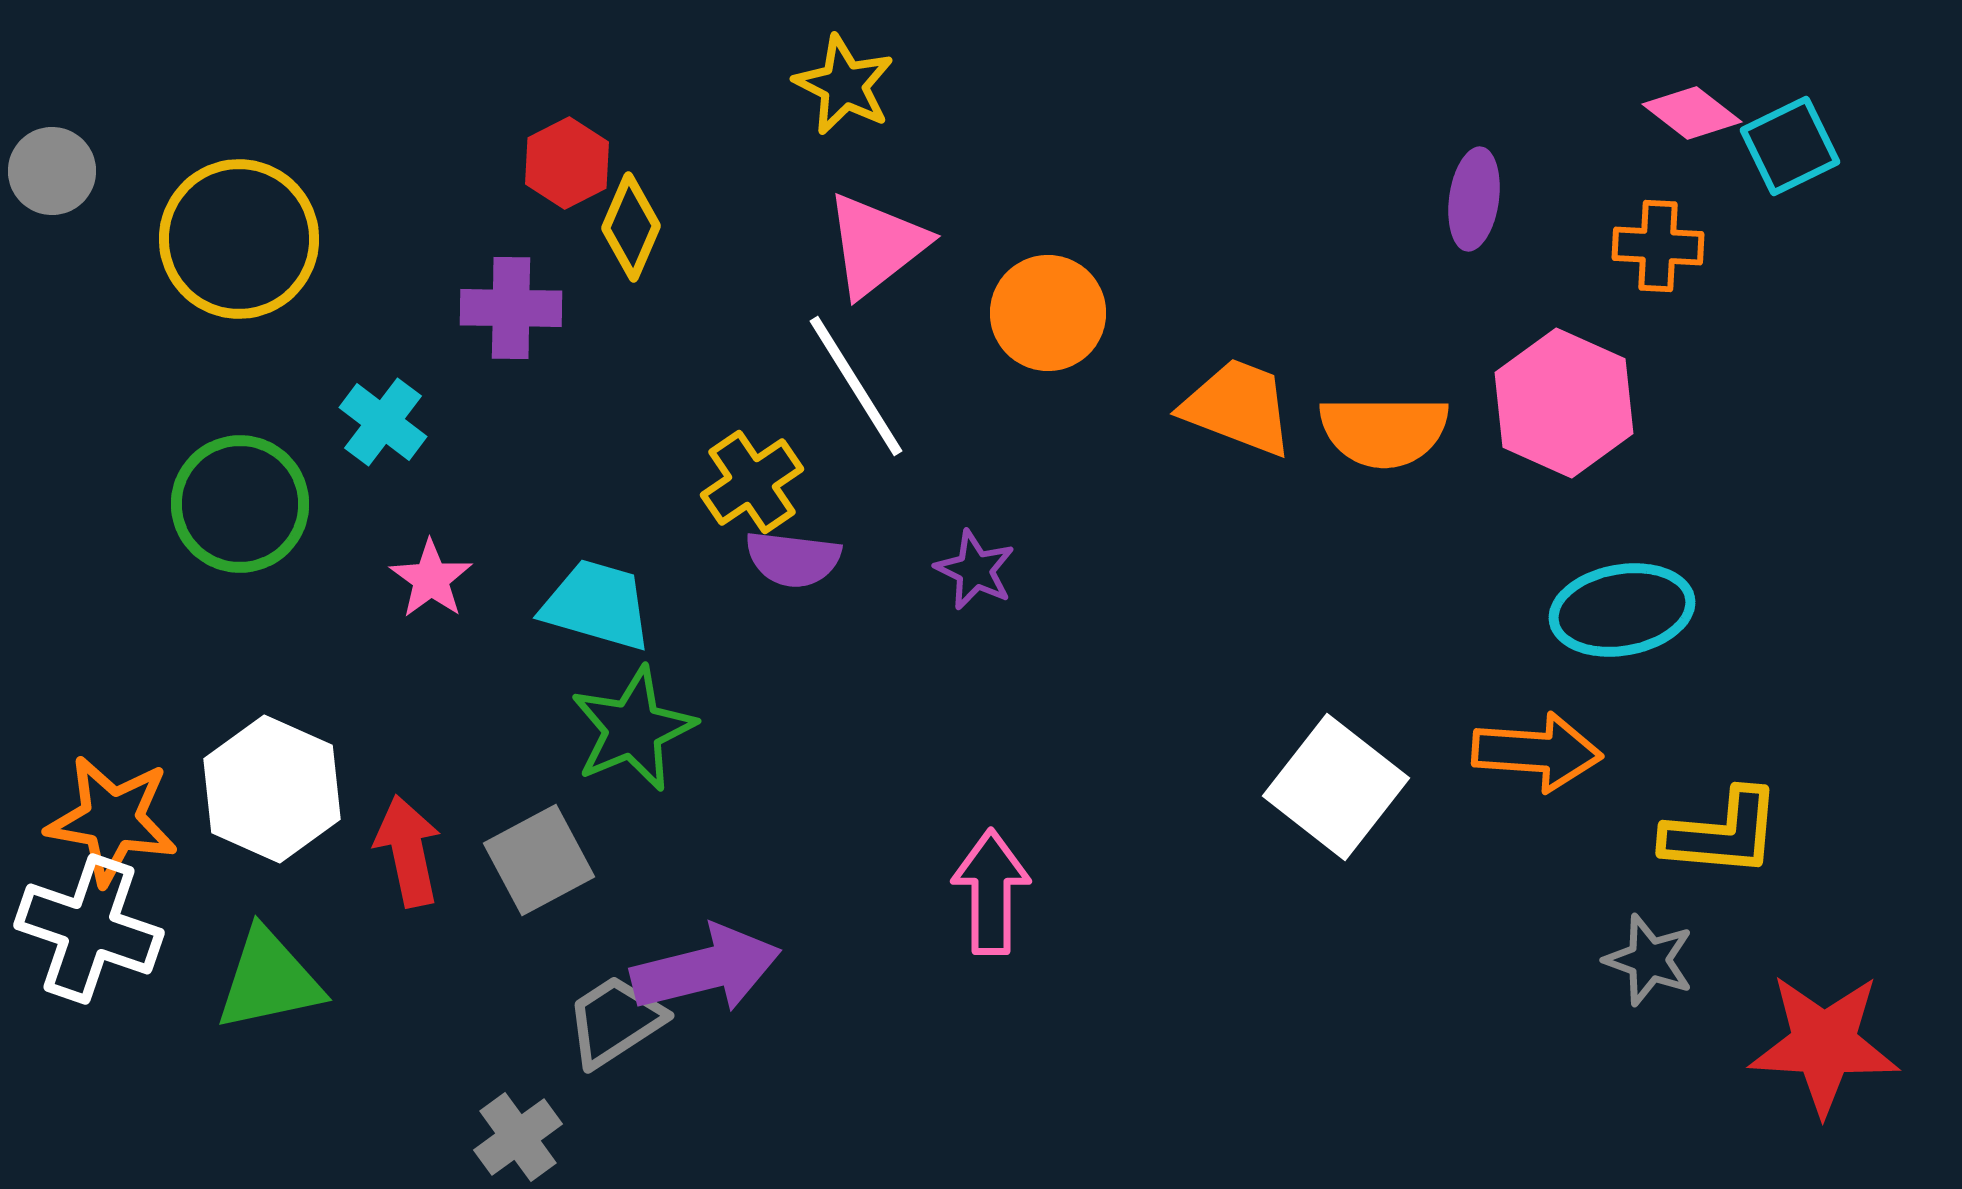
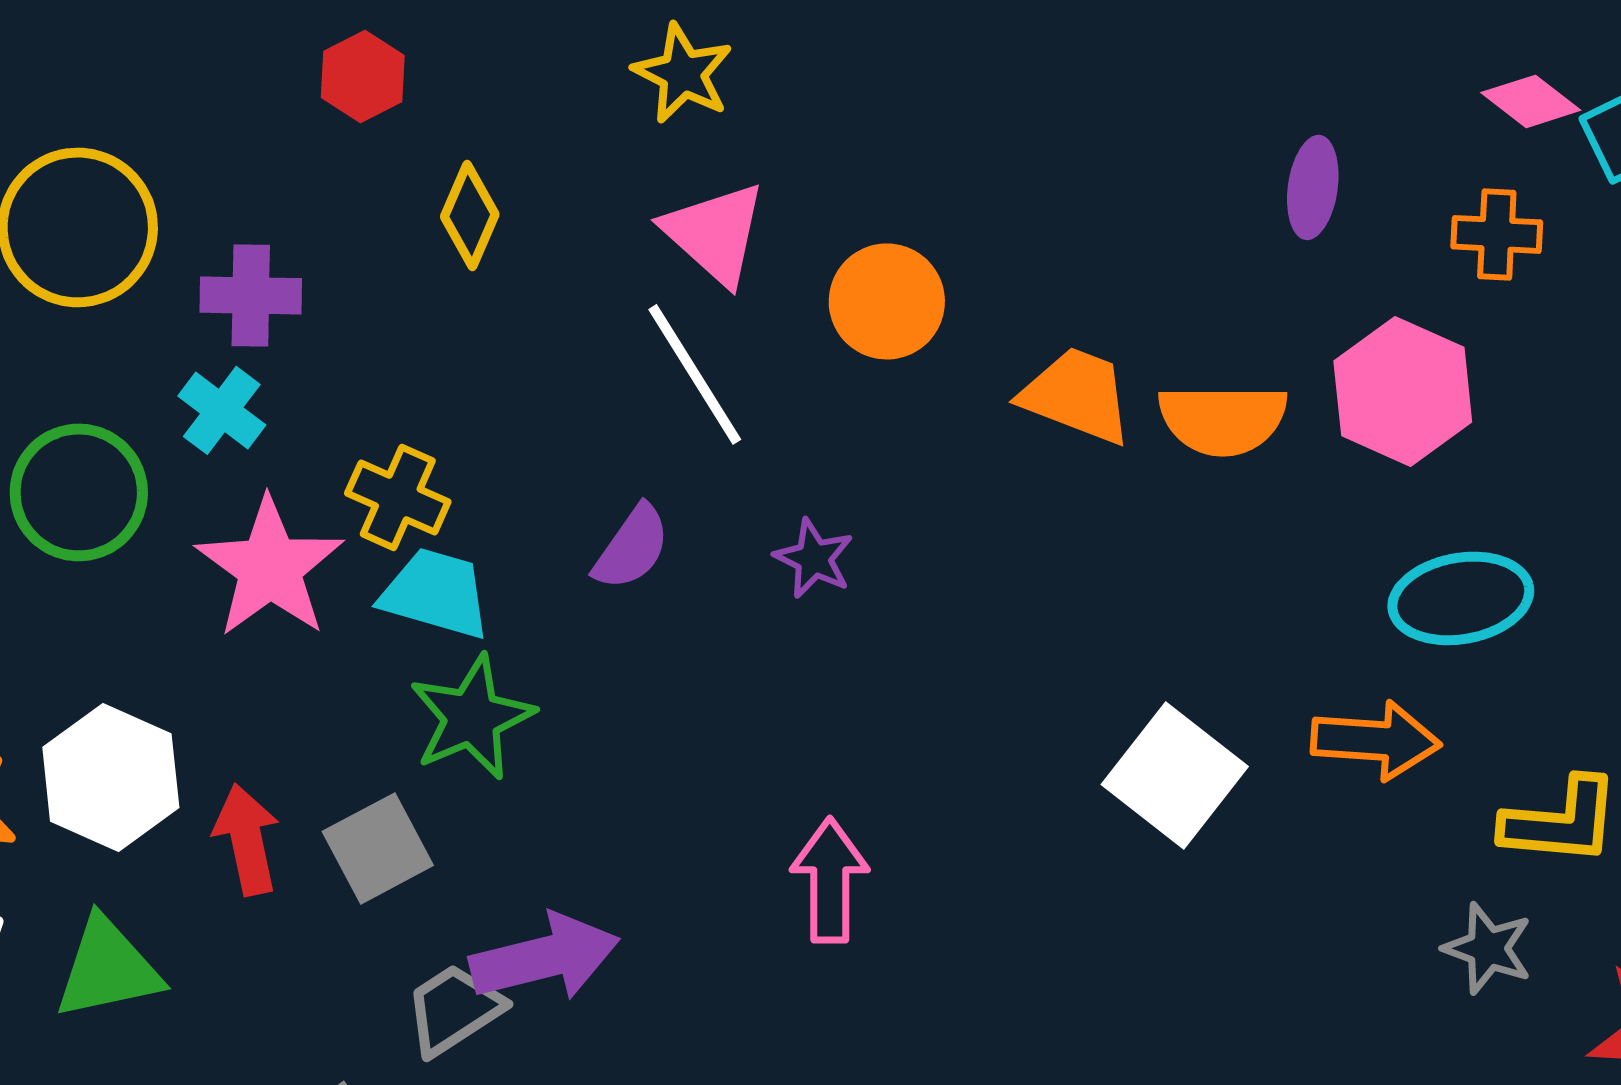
red hexagon: (567, 163) -> (363, 76), moved
pink triangle: (876, 245) -> (715, 233), turned -40
purple cross: (511, 308) -> (251, 295), moved
yellow cross: (752, 482) -> (398, 497), moved, turned -32
purple semicircle: (793, 559) -> (632, 547), turned -62
pink star: (431, 579) -> (270, 567), size x1.8

